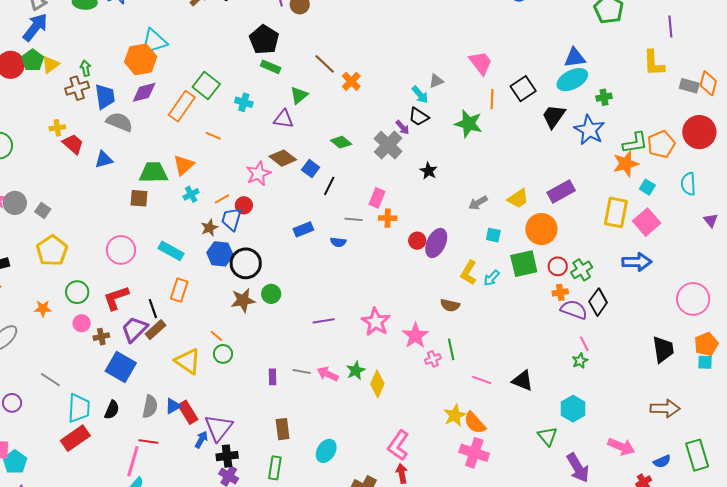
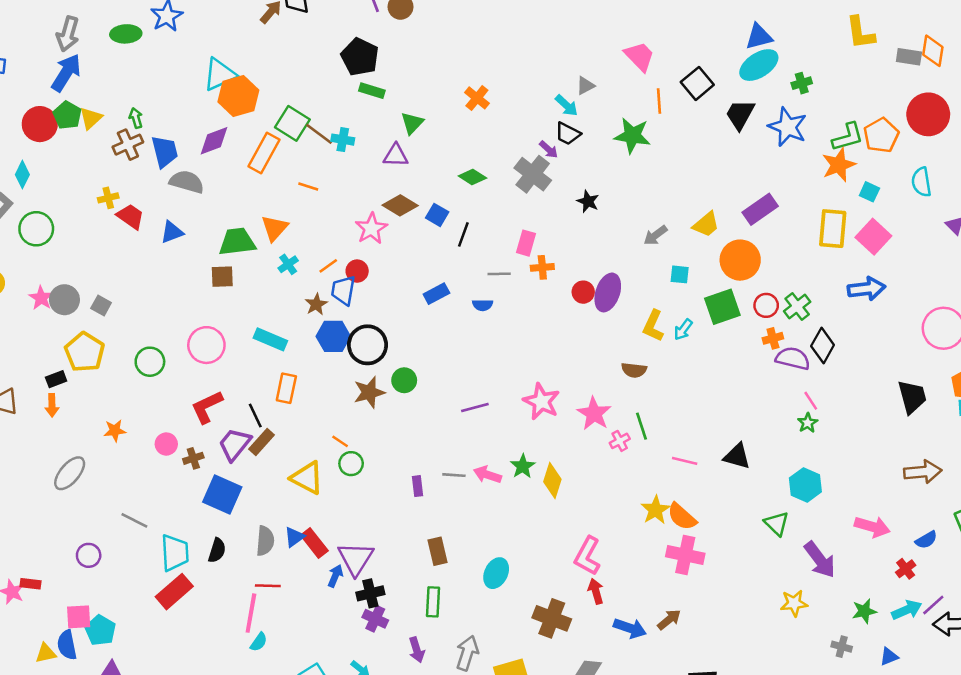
orange hexagon: (141, 59) -> (238, 96), moved
brown line: (325, 64) -> (319, 134), moved
yellow pentagon: (52, 251) -> (85, 352), moved
green circle: (77, 292) -> (150, 362), moved

